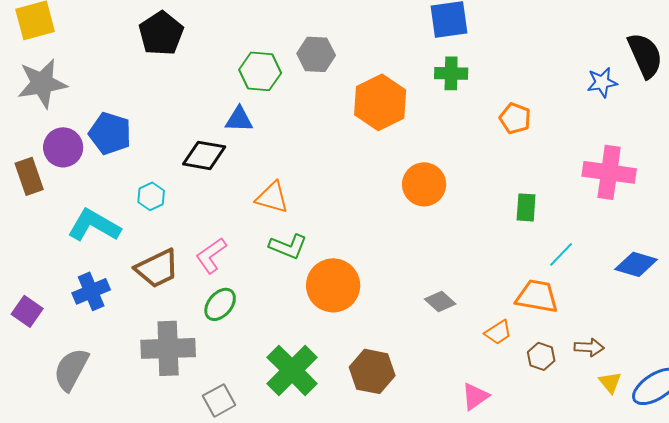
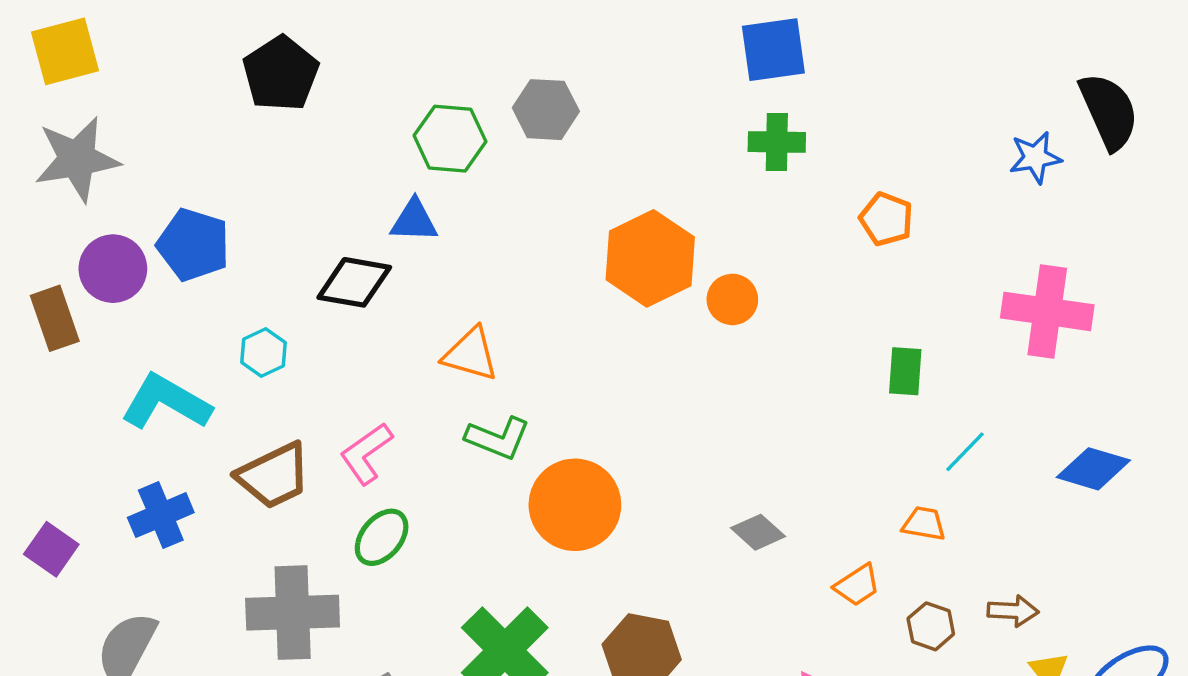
orange hexagon: (380, 102) -> (650, 258), moved
orange circle: (424, 184) -> (732, 299), moved, size x0.7
orange trapezoid: (537, 296) -> (924, 524), size x0.6

